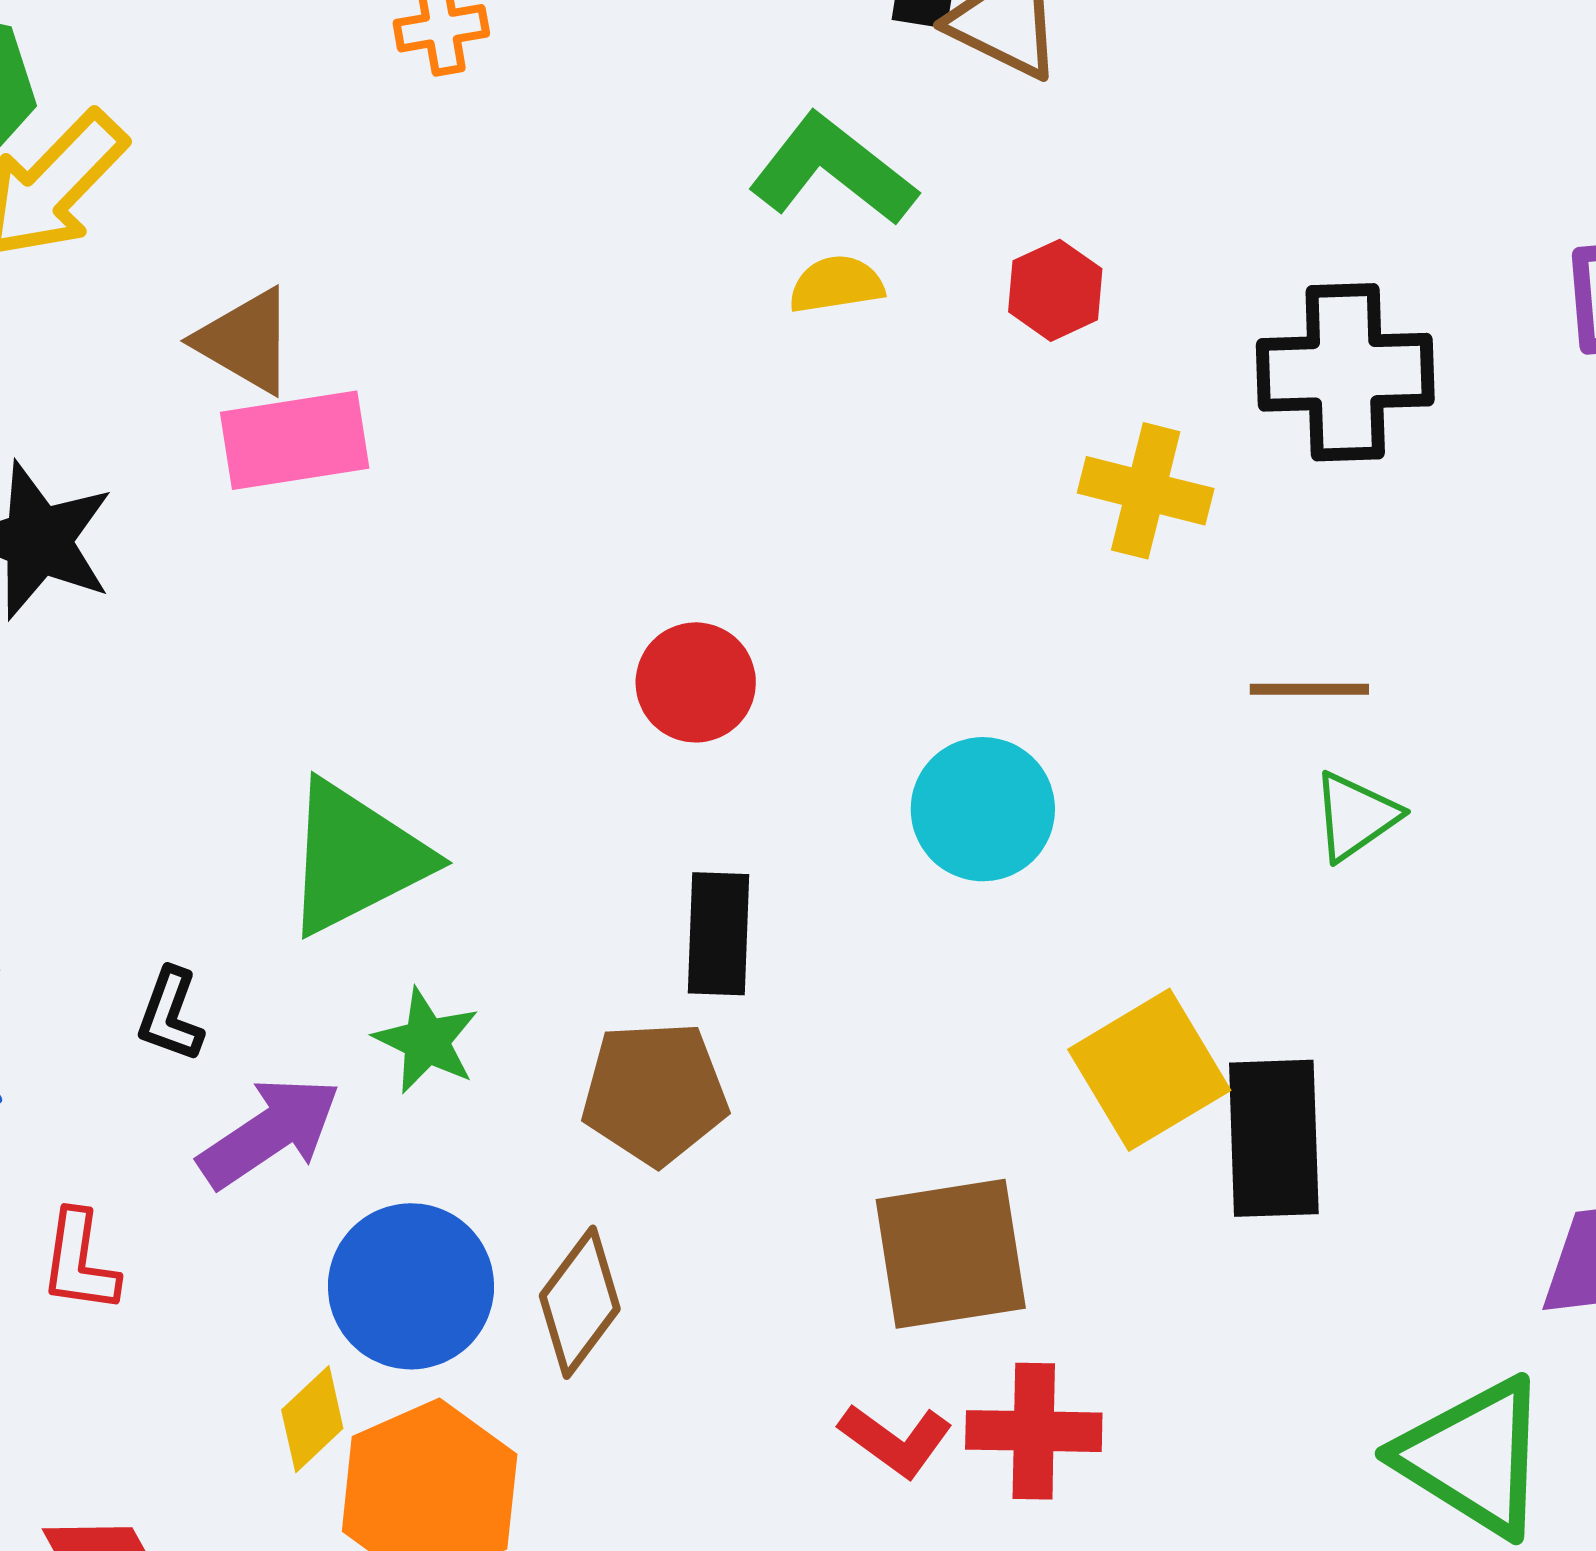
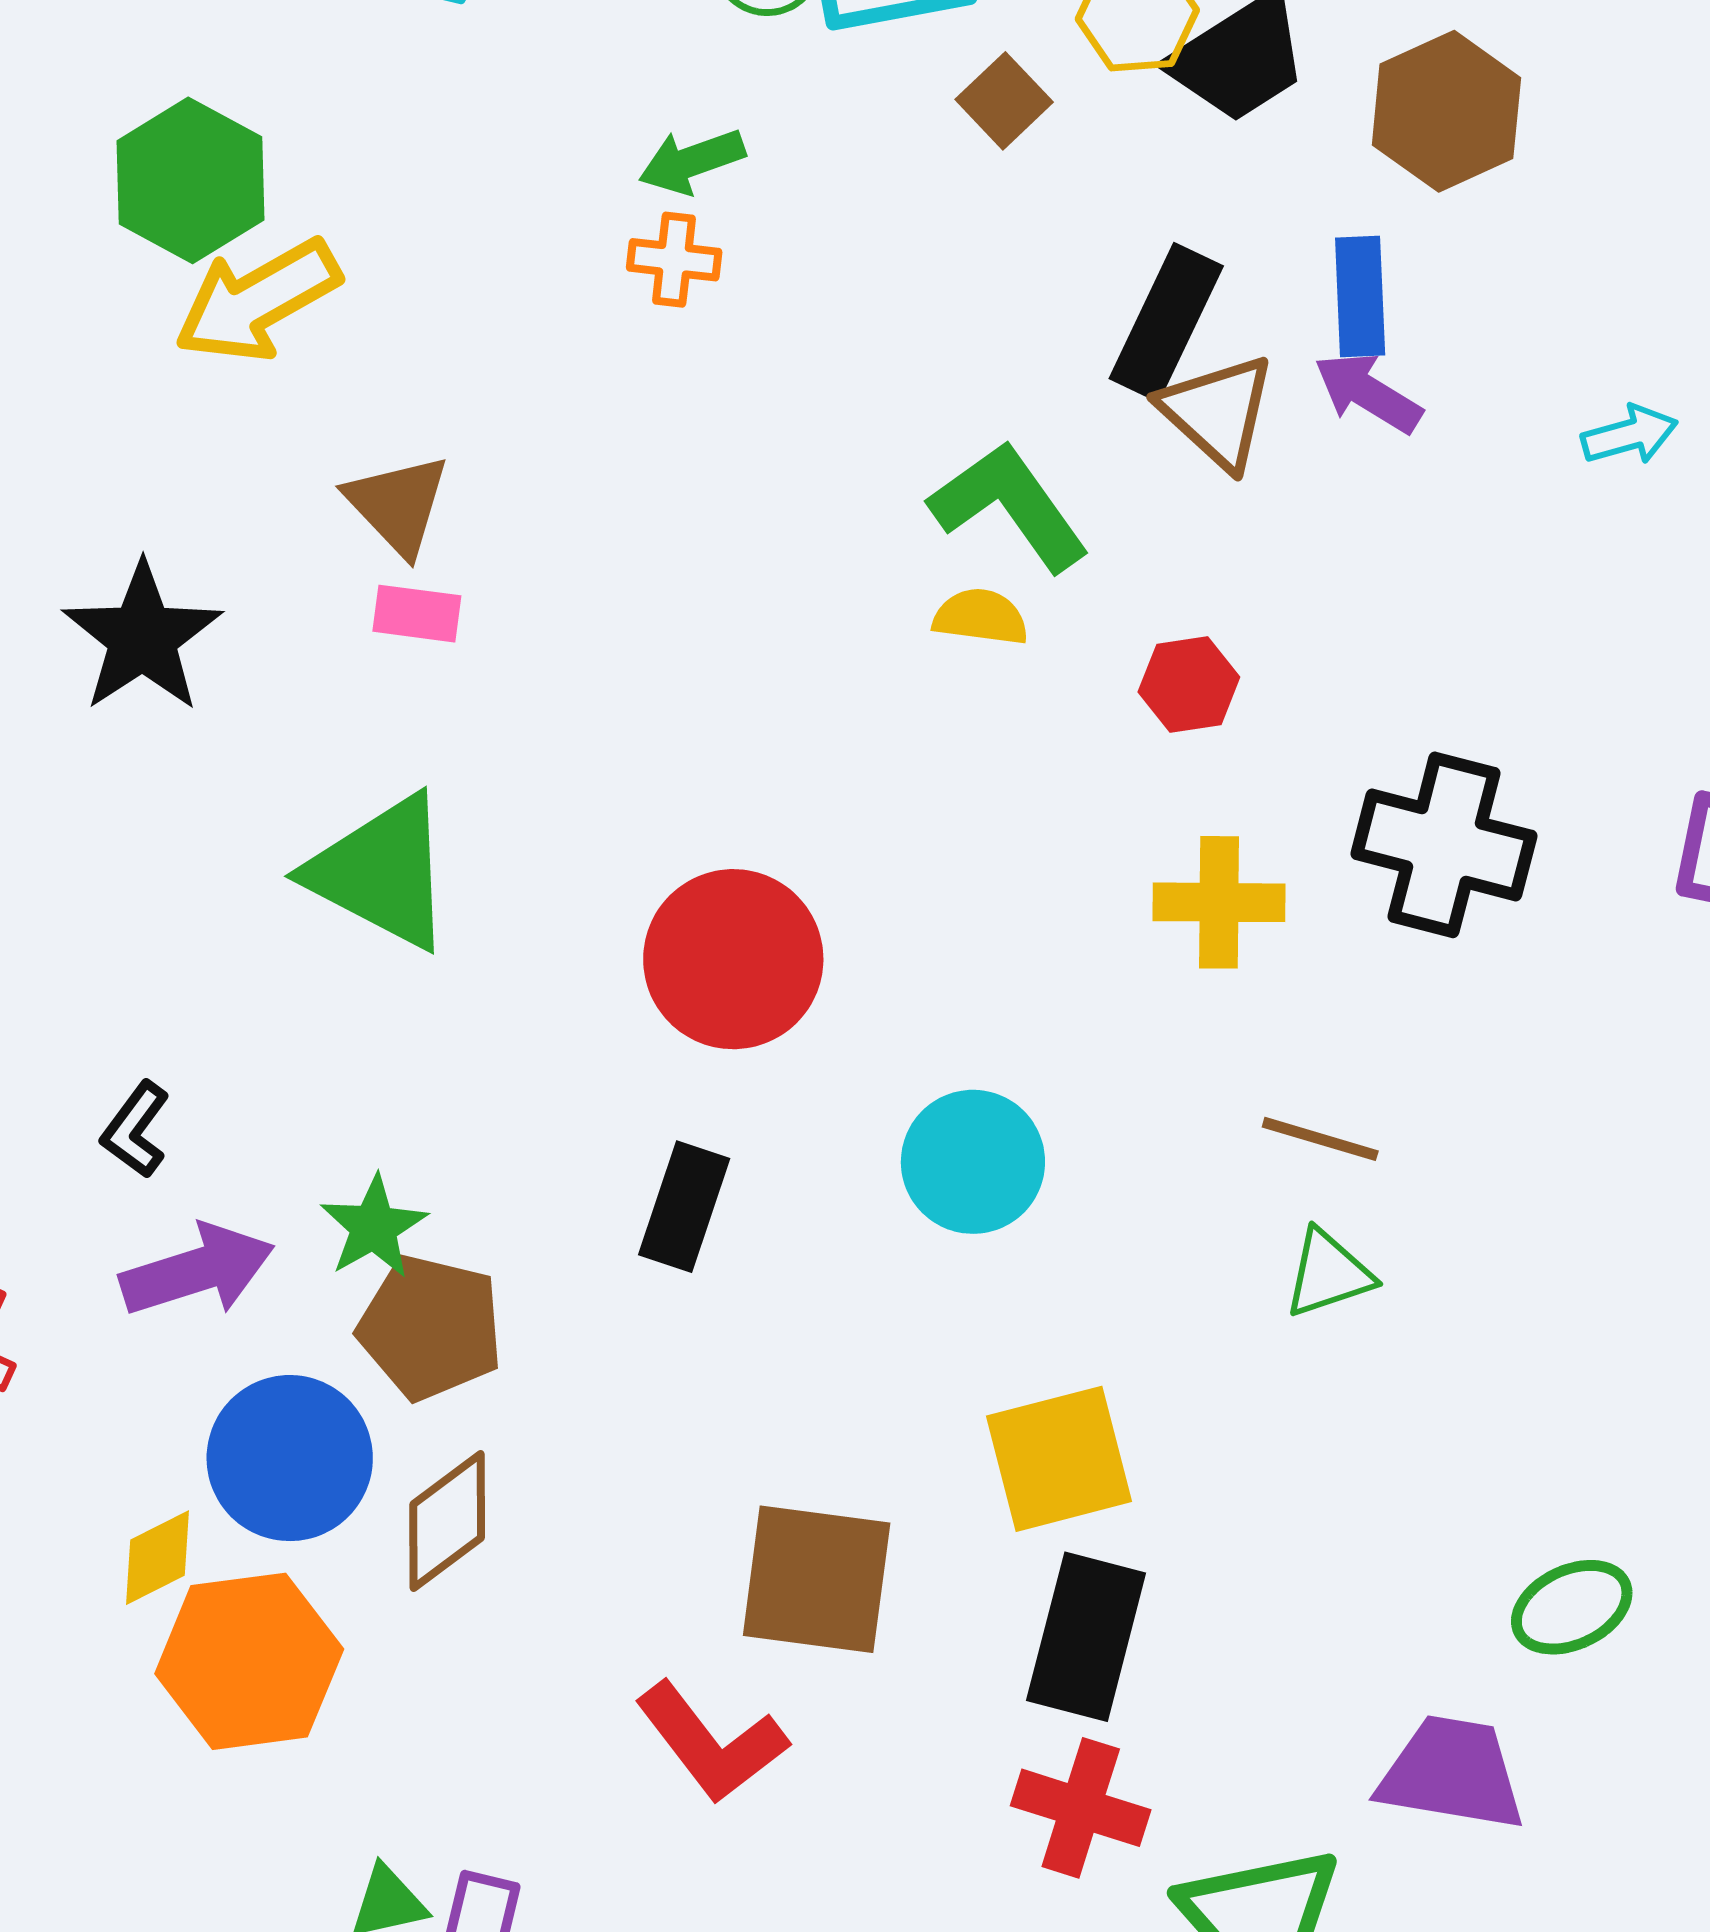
pink rectangle: (295, 440) -> (417, 614), size x0.6
yellow cross: (1146, 491) -> (1219, 902), turned -30
red circle: (696, 682) -> (733, 959), size x1.5
green triangle: (356, 858) -> (381, 872), moved, turned 38
brown pentagon: (655, 1093) -> (431, 1327), moved
black rectangle: (1274, 1138) -> (1086, 1637), moved
red cross: (1034, 1431) -> (1081, 1808), moved
red L-shape: (896, 1440) -> (711, 1743), size x1.4

